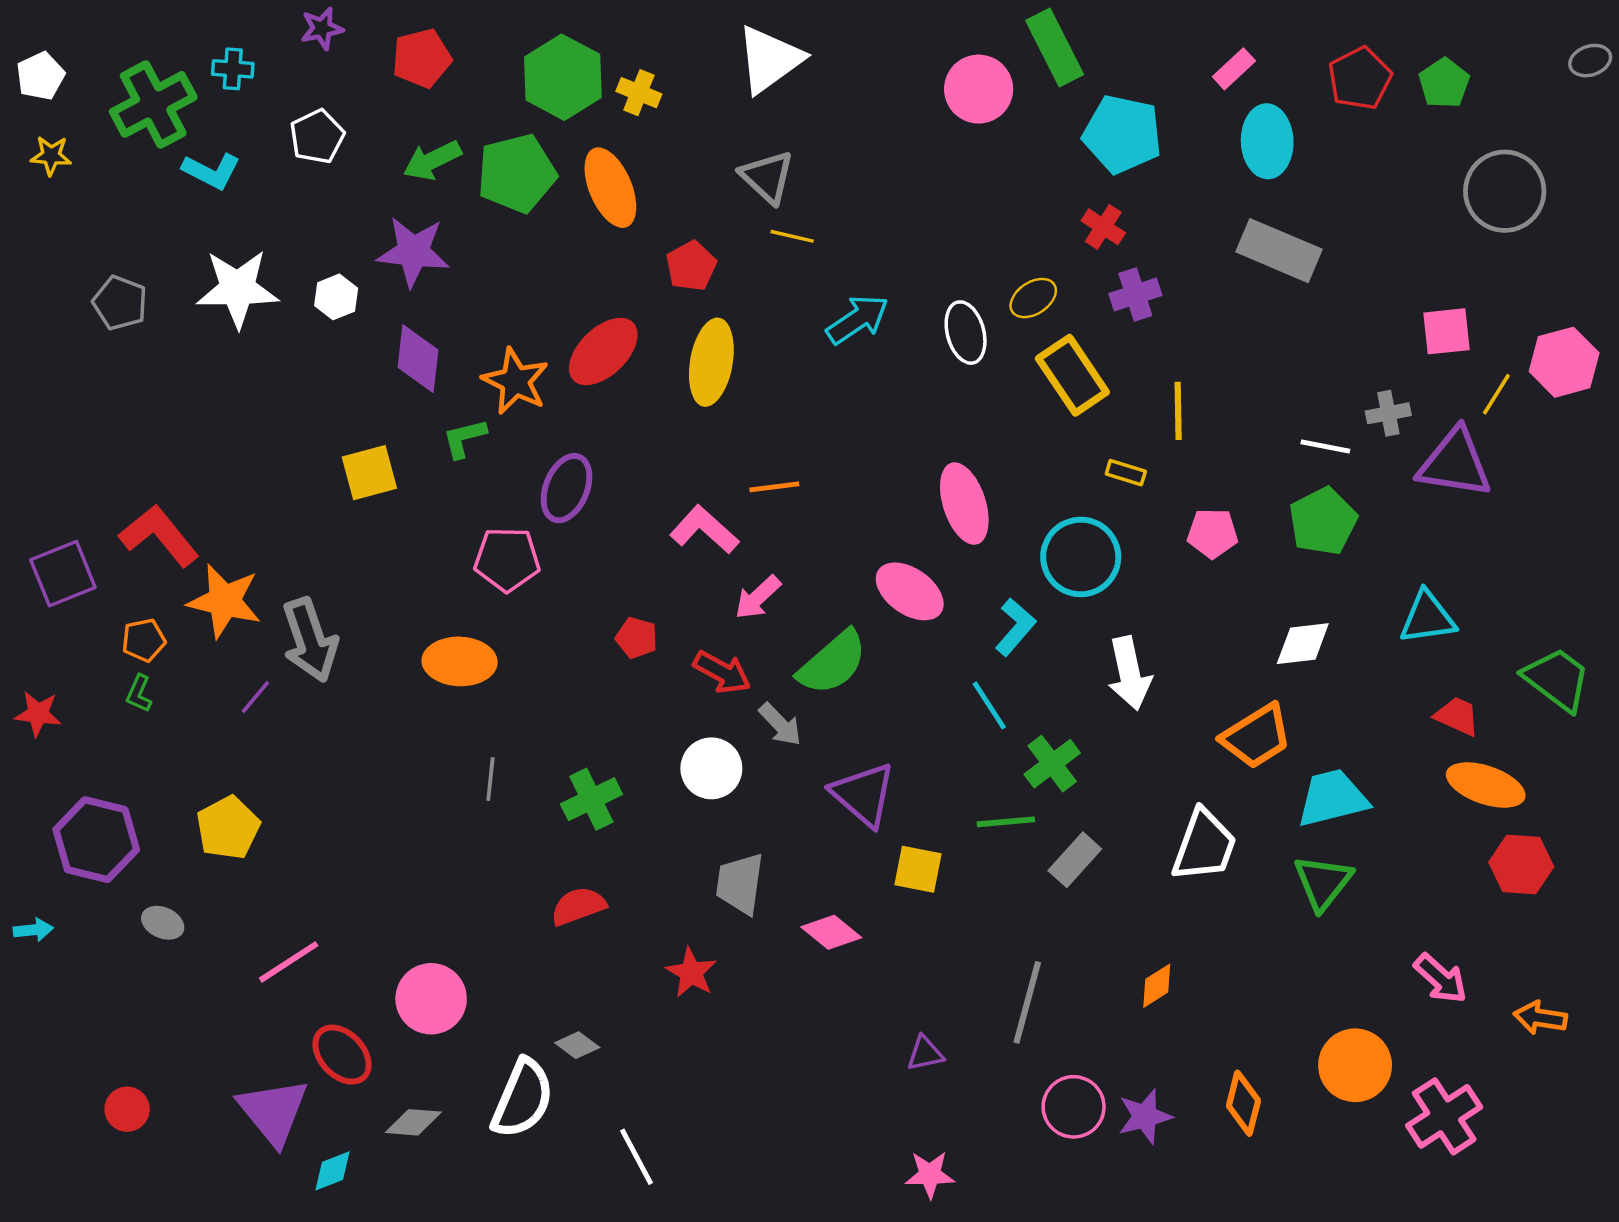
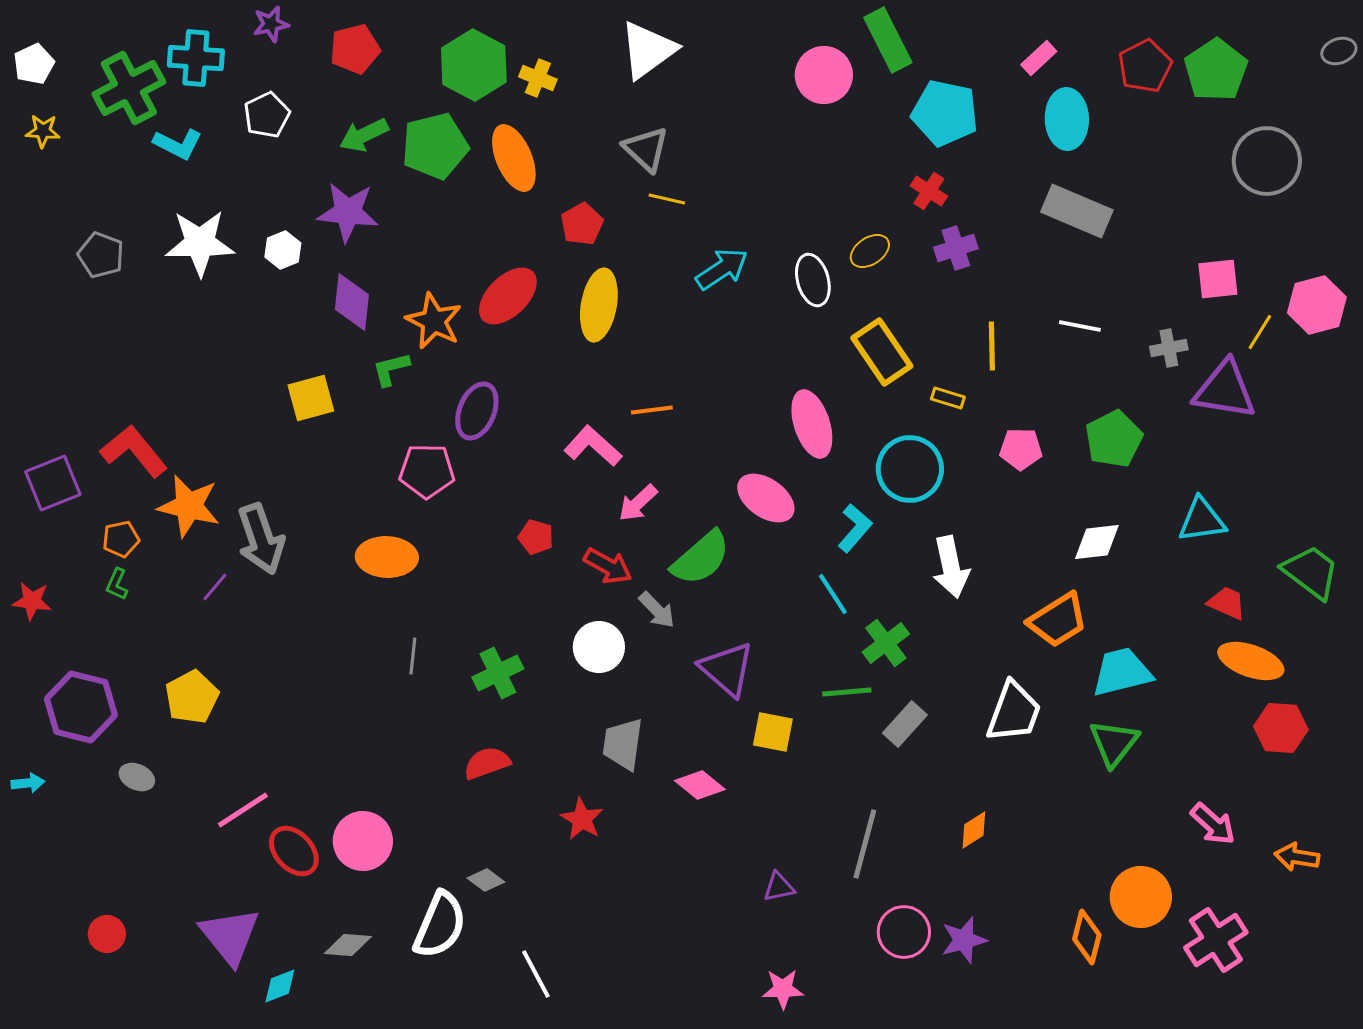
cyan cross: (233, 69) -> (196, 58), size x1.6
green pentagon: (1444, 83) -> (1216, 70), size x1.5
yellow rectangle: (1072, 375) -> (882, 352), moved
white line: (1325, 447) -> (1080, 326), moved
red ellipse: (342, 1055) -> (294, 851), moved
orange diamond: (1243, 1103) -> (1087, 937), moved

